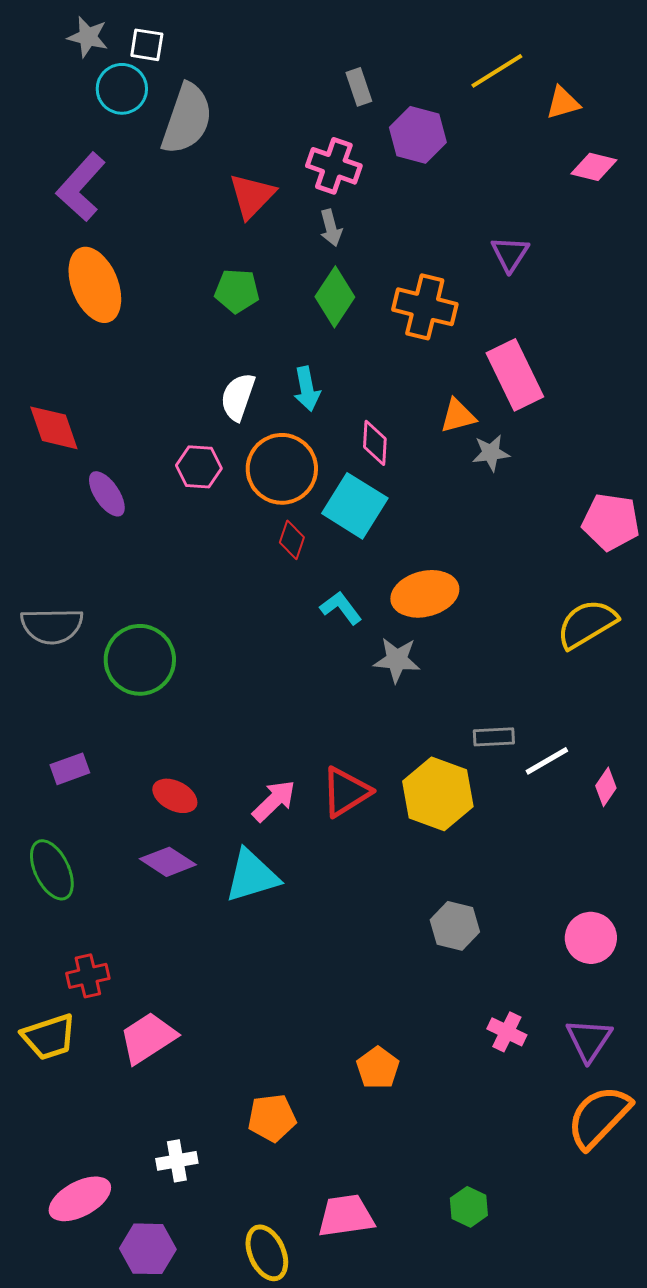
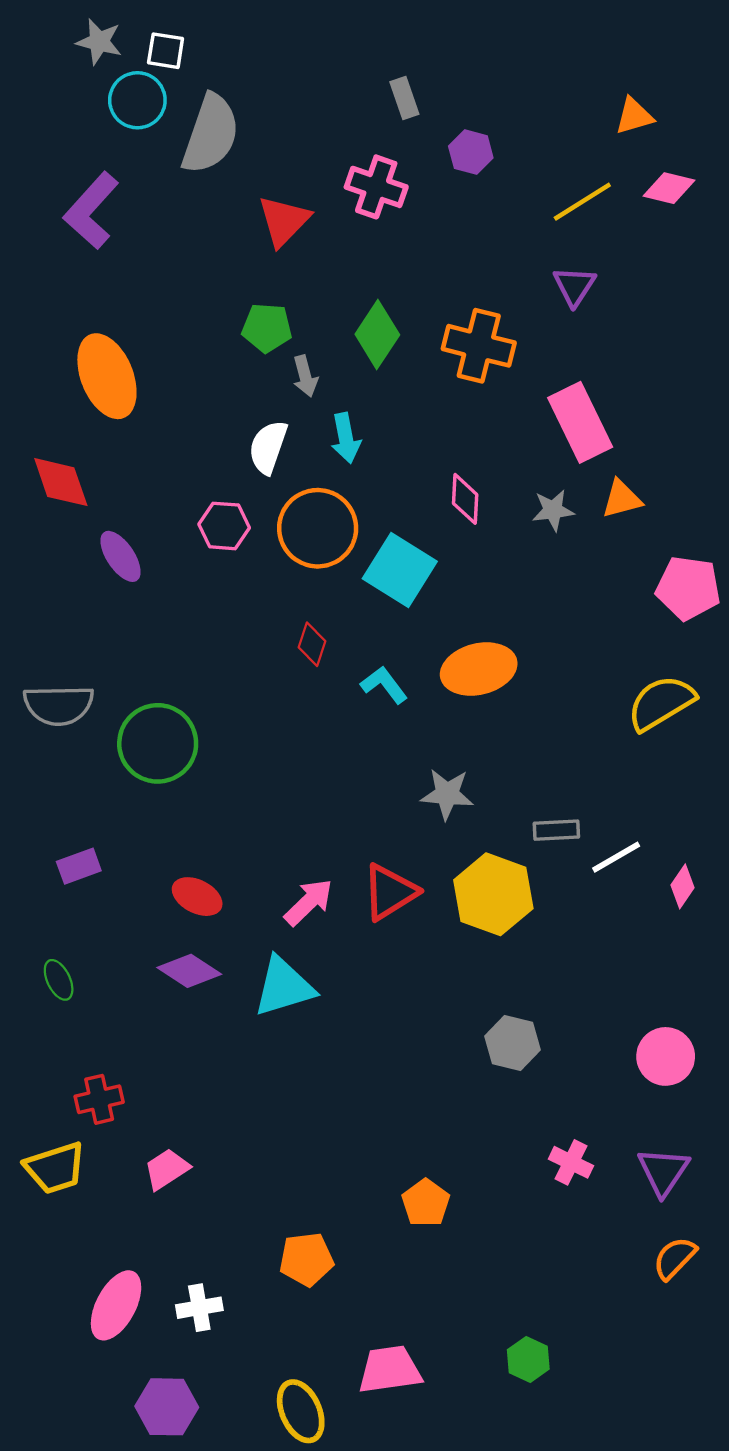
yellow line: (497, 71) -> (582, 202), moved
purple hexagon: (418, 135) -> (471, 152), size x0.7
gray arrow: (331, 228) -> (305, 376), moved
orange ellipse: (95, 285) -> (107, 376), moved
orange triangle: (458, 416) -> (622, 499), moved
pink diamond: (375, 443) -> (465, 499), moved
red diamond: (292, 540) -> (312, 644), moved
gray star: (397, 660) -> (447, 794), moved
green ellipse: (52, 870) -> (59, 980), size x0.6
pink trapezoid: (148, 1038) -> (167, 1169), size x0.7
orange semicircle: (599, 1117) -> (675, 1258), size x0.6
pink ellipse: (80, 1199) -> (116, 1305), moved, turned -34

